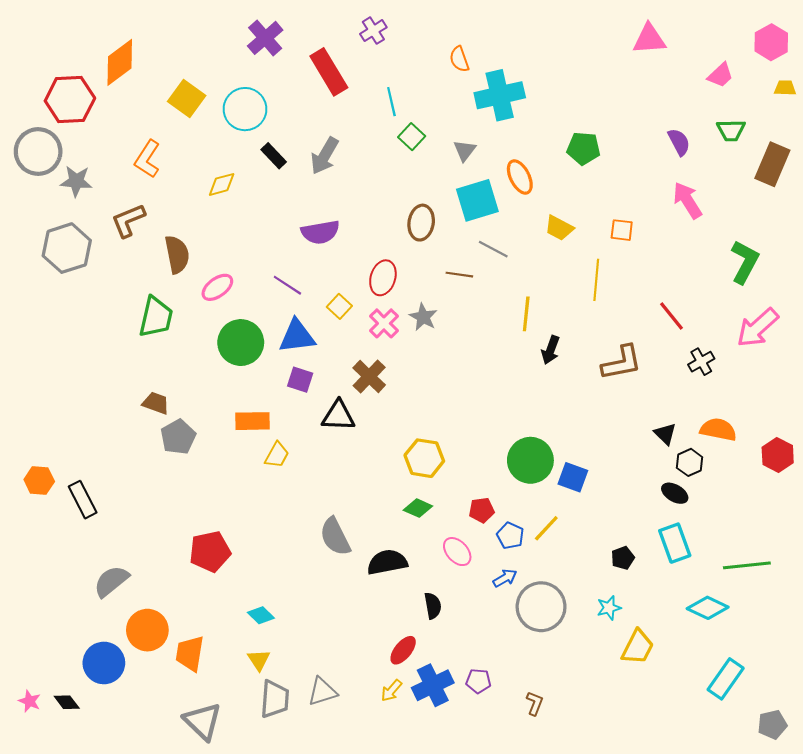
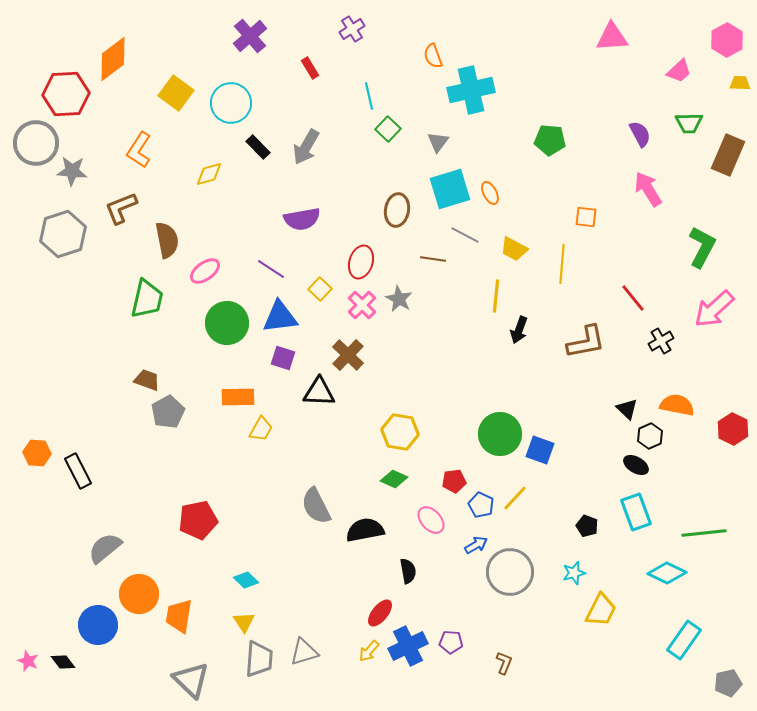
red rectangle: (329, 72) -> (310, 68), size x0.5
orange ellipse: (520, 177) -> (490, 193), moved, size x0.7
yellow trapezoid: (559, 228) -> (514, 249), moved
black pentagon: (623, 558) -> (587, 526), turned -30

